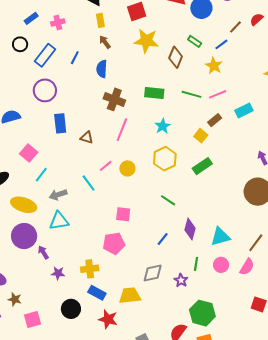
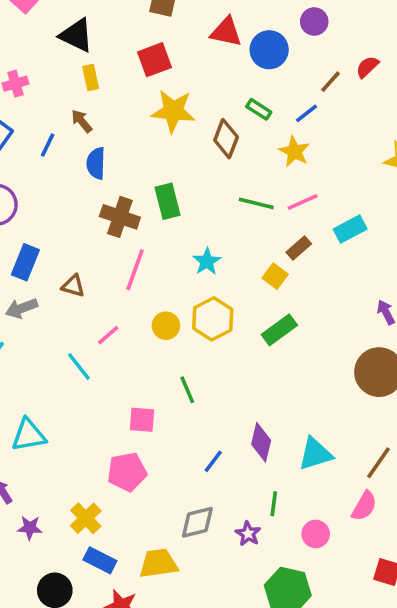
brown arrow: (105, 42) -> (82, 121), moved
green rectangle: (154, 93) -> (167, 201), moved, turned 72
blue rectangle: (60, 123) -> (25, 262), turned 30
yellow circle: (127, 168) -> (166, 326), moved
gray arrow: (58, 195) -> (22, 308), moved
green line: (168, 200) -> (187, 390), moved, turned 35
pink circle: (221, 265) -> (316, 534), moved
yellow cross: (90, 269) -> (86, 518), turned -36

